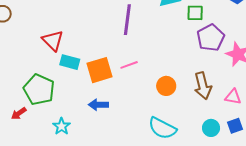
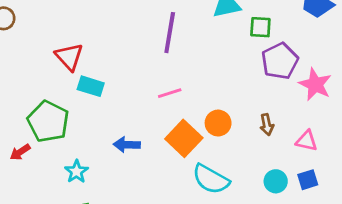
orange square: (100, 70) -> (184, 138), moved, turned -32
brown arrow: (203, 86) -> (267, 125), size x0.6

